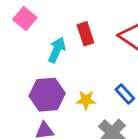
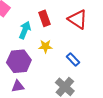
yellow star: (86, 100) -> (45, 46), moved

